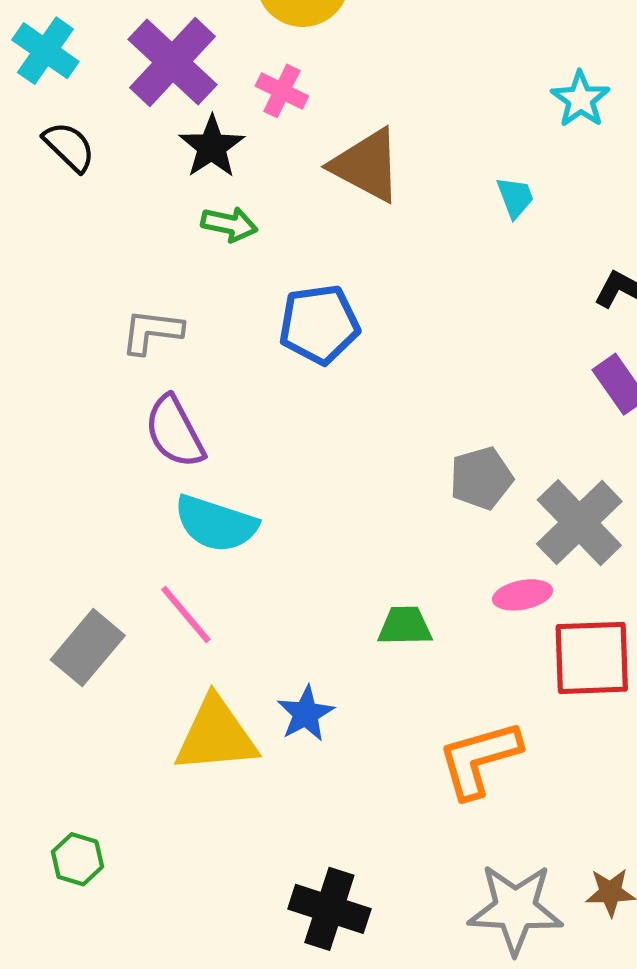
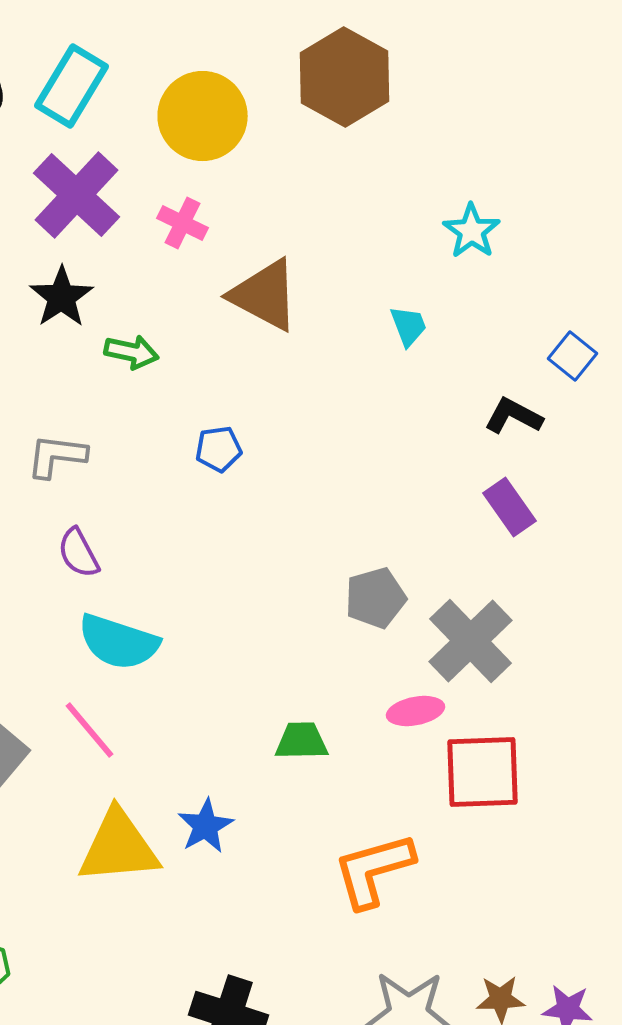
black star: (212, 147) -> (62, 297), moved
blue pentagon: (319, 324) -> (218, 449), size x0.6
purple semicircle: (175, 432) -> (78, 553), size x0.7

